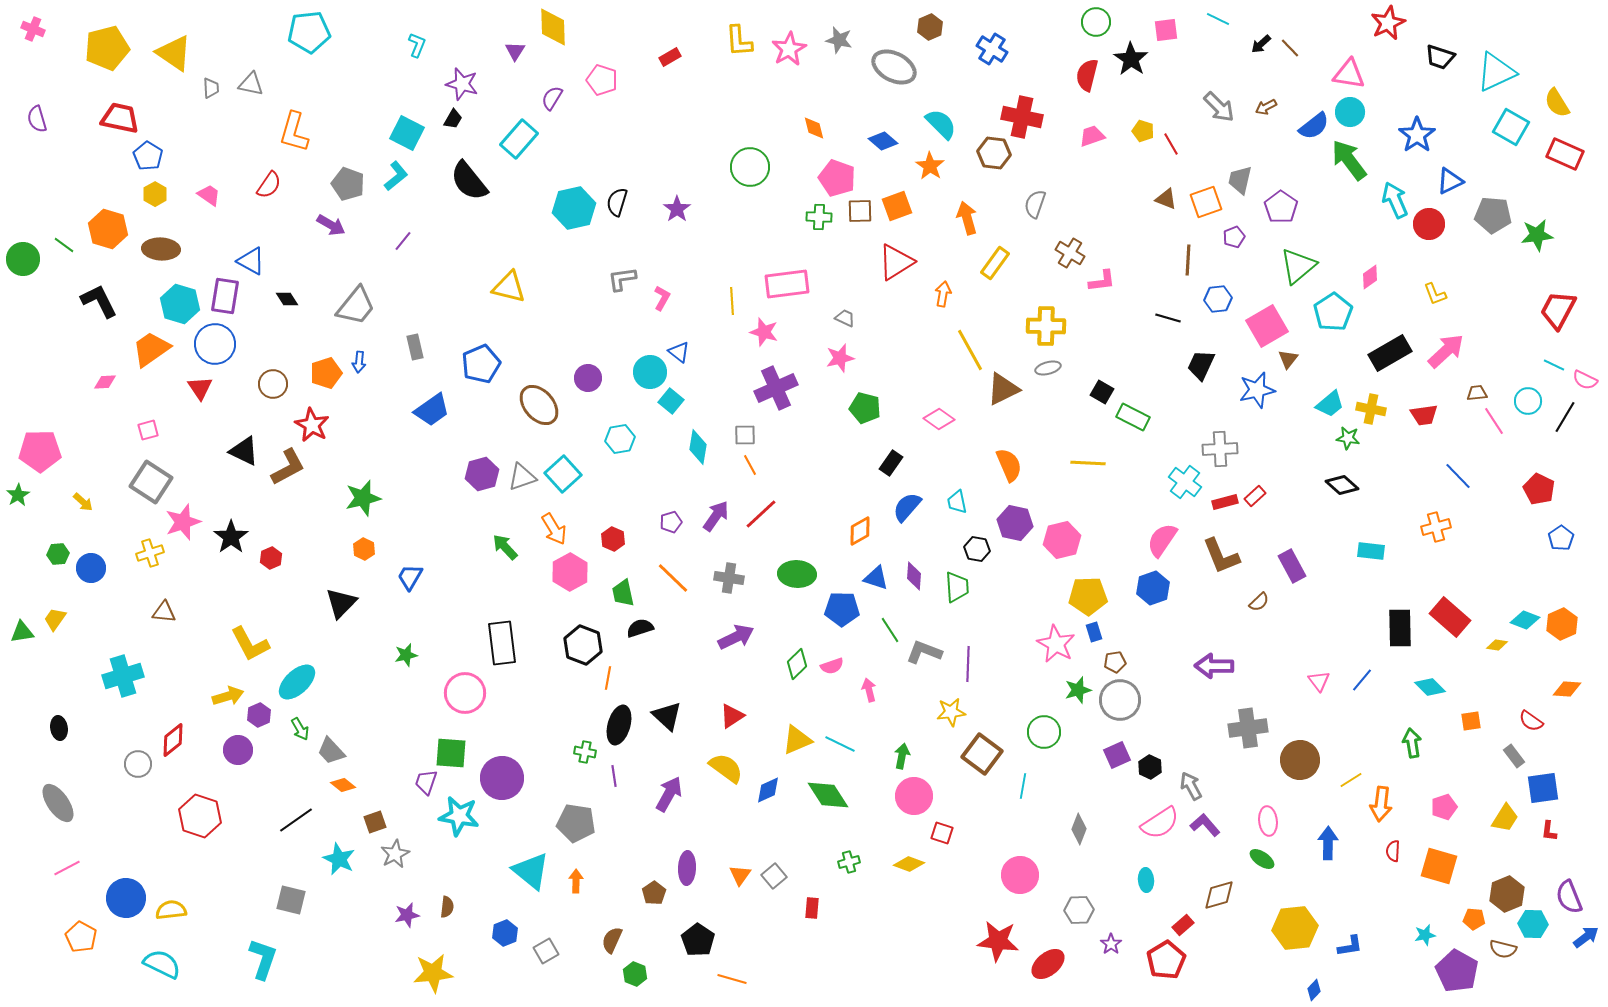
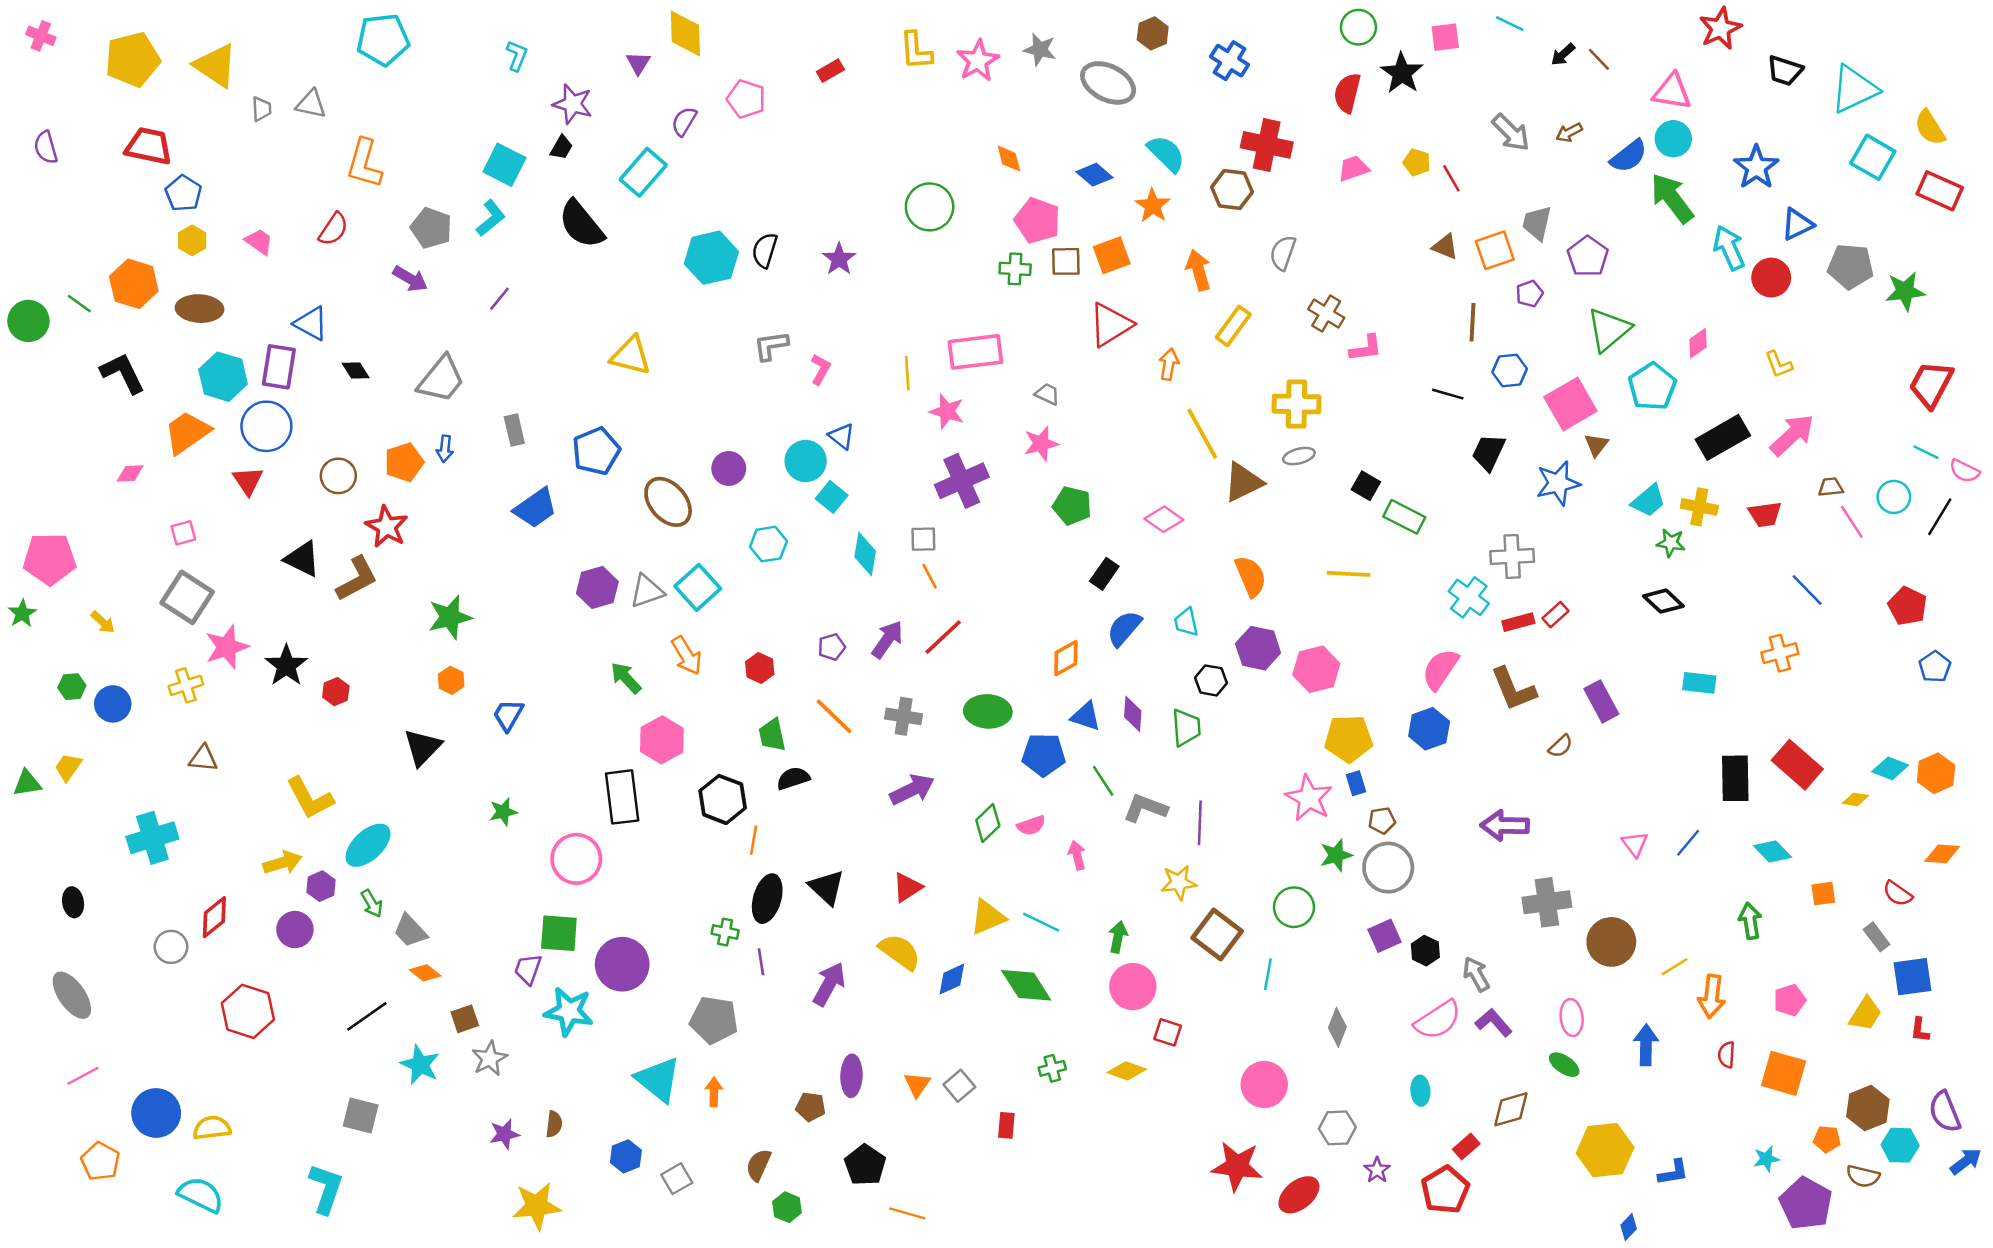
pink hexagon: (570, 572) -> (662, 740), moved
brown pentagon: (654, 893) -> (811, 1107), turned -30

